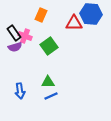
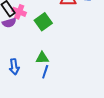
blue line: (51, 96) -> (45, 72), turned -48

